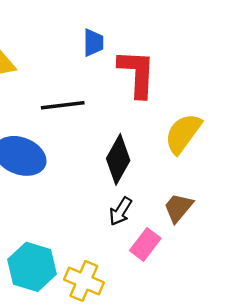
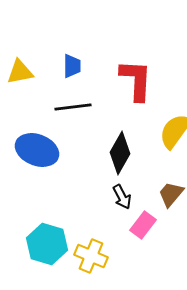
blue trapezoid: (93, 43) -> (72, 66), moved
black arrow: (120, 211) -> (122, 197), turned -60

